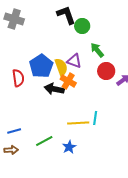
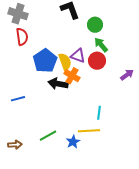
green circle: (82, 26) -> (95, 25), moved
red circle: (106, 71) -> (97, 61), moved
red semicircle: (18, 78) -> (22, 37), moved
yellow line: (78, 123) -> (89, 131), moved
blue line: (14, 131) -> (18, 99), moved

